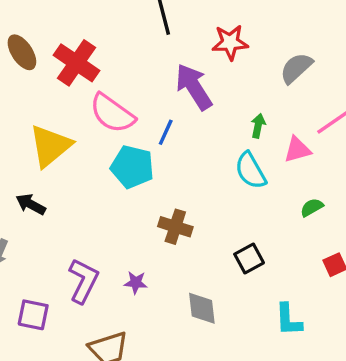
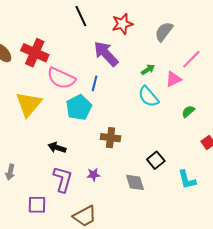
green arrow: (258, 126) -> (148, 70), turned 56
cyan pentagon: (132, 167) -> (79, 107), turned -30
black arrow: (31, 204) -> (57, 148), moved
black square: (249, 259) -> (156, 160), moved

